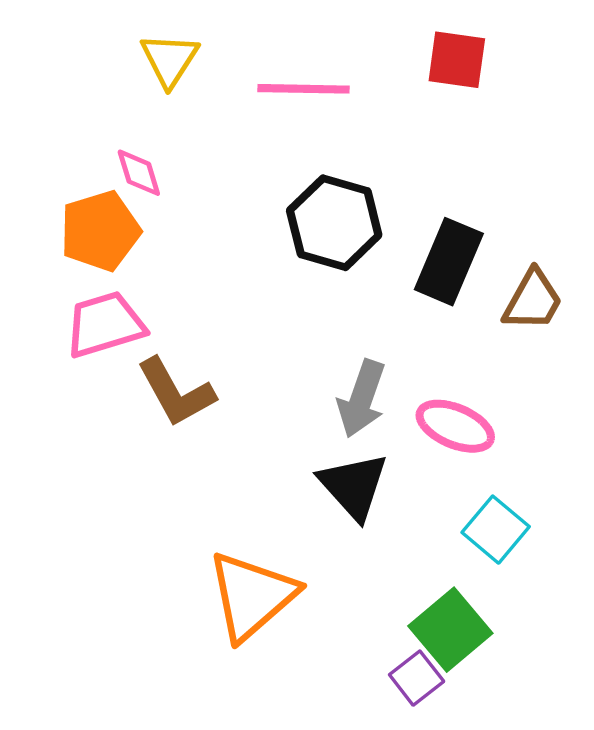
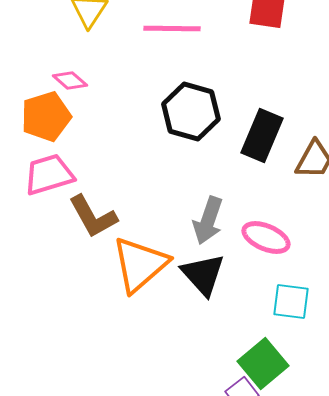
pink diamond: (139, 173) -> (70, 80), turned -32
cyan square: (496, 530) -> (291, 302), turned -33
orange triangle: (252, 596) -> (140, 264), moved

